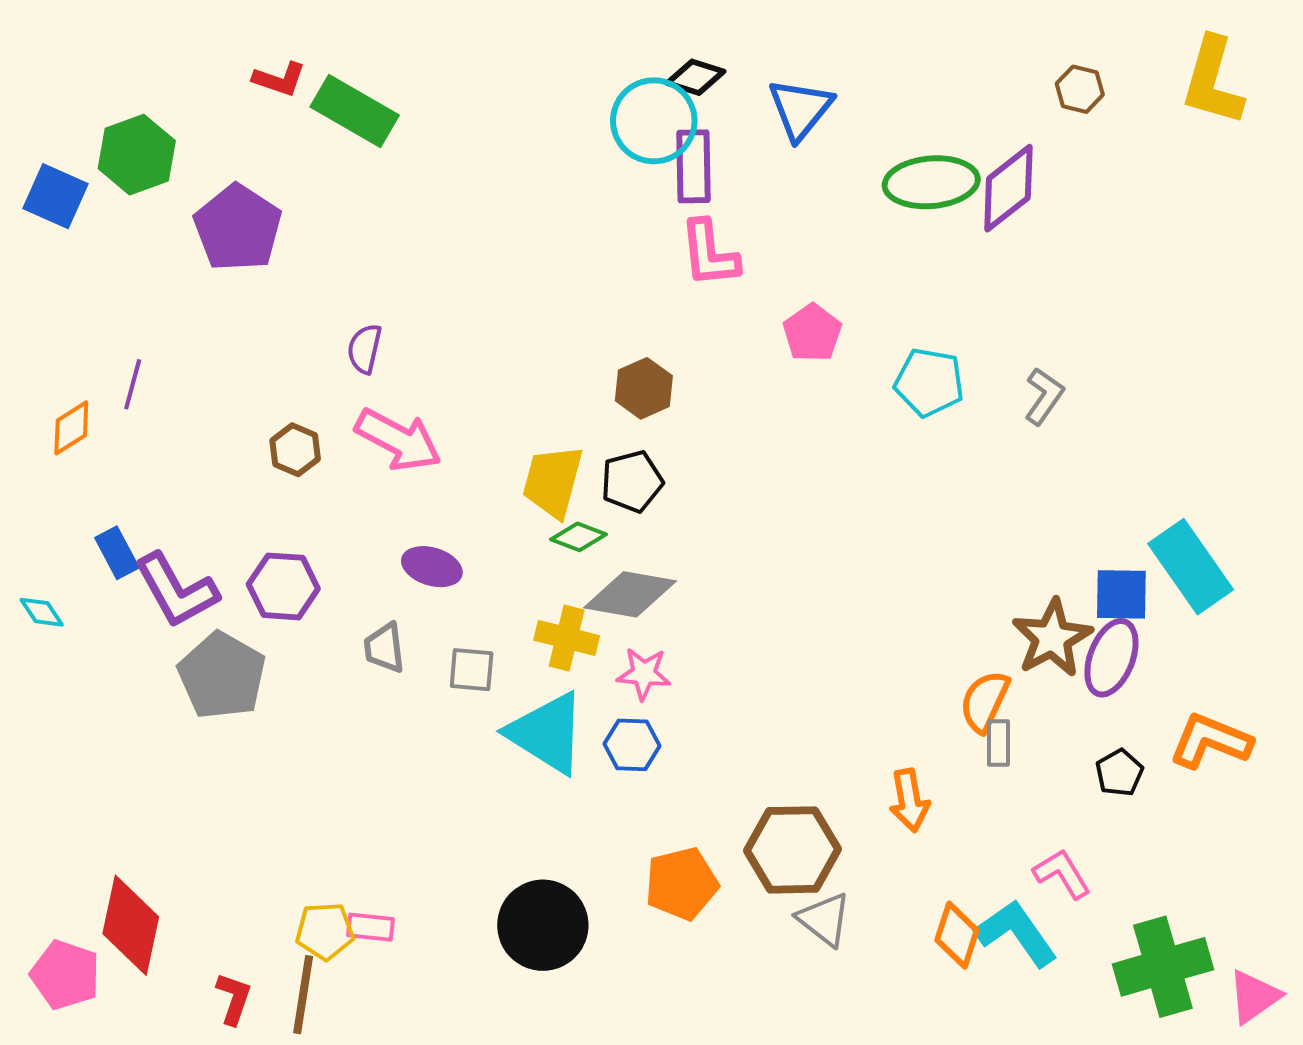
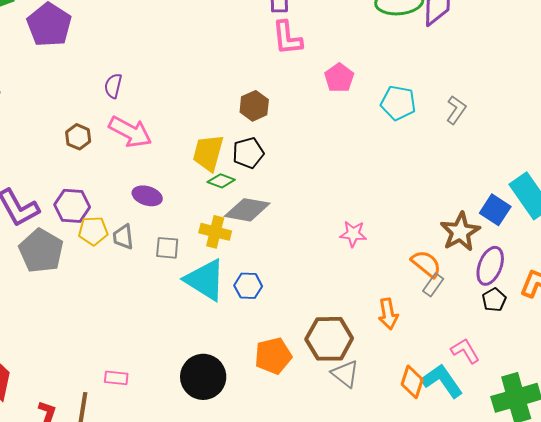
blue square: (1121, 594) -> (495, 210), turned 32
purple ellipse: (1111, 658) -> (490, 266), moved
pink star: (644, 674) -> (353, 234), moved
orange semicircle: (985, 701) -> (426, 264), turned 104
gray rectangle: (999, 743) -> (433, 285), turned 35
yellow pentagon: (325, 931) -> (93, 231), moved

